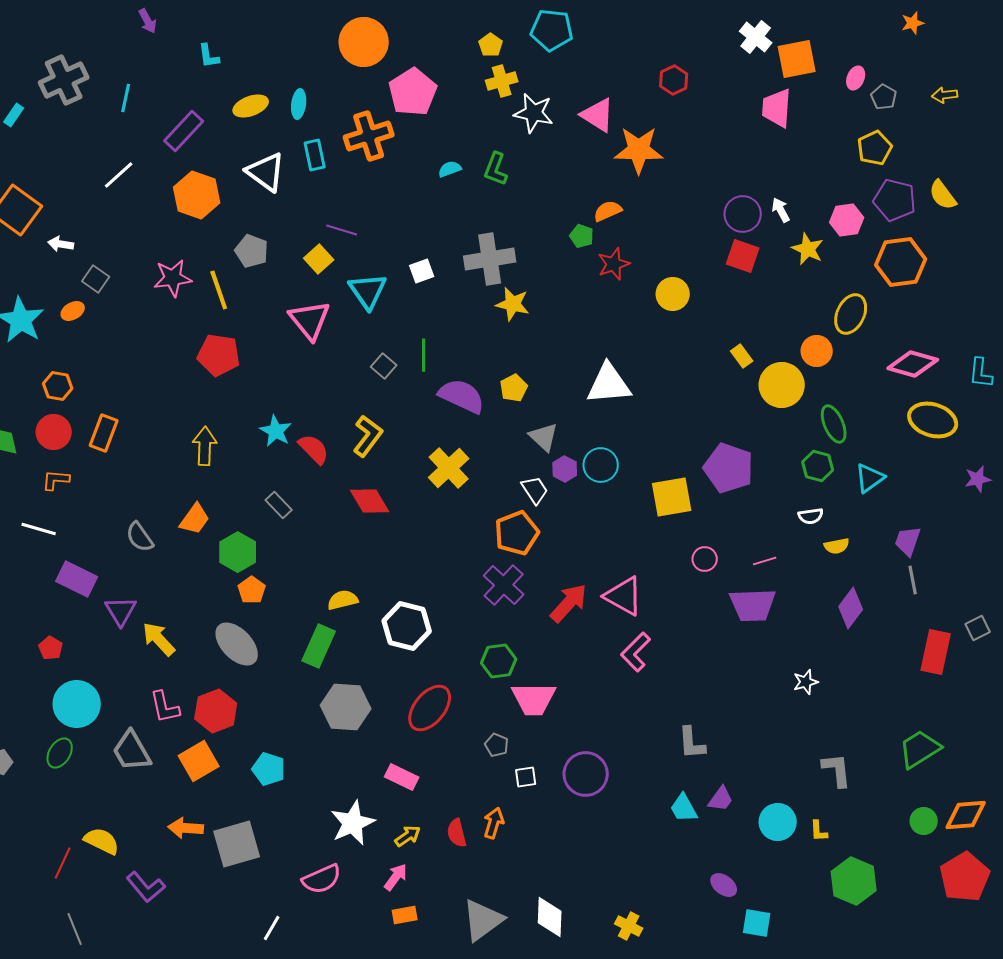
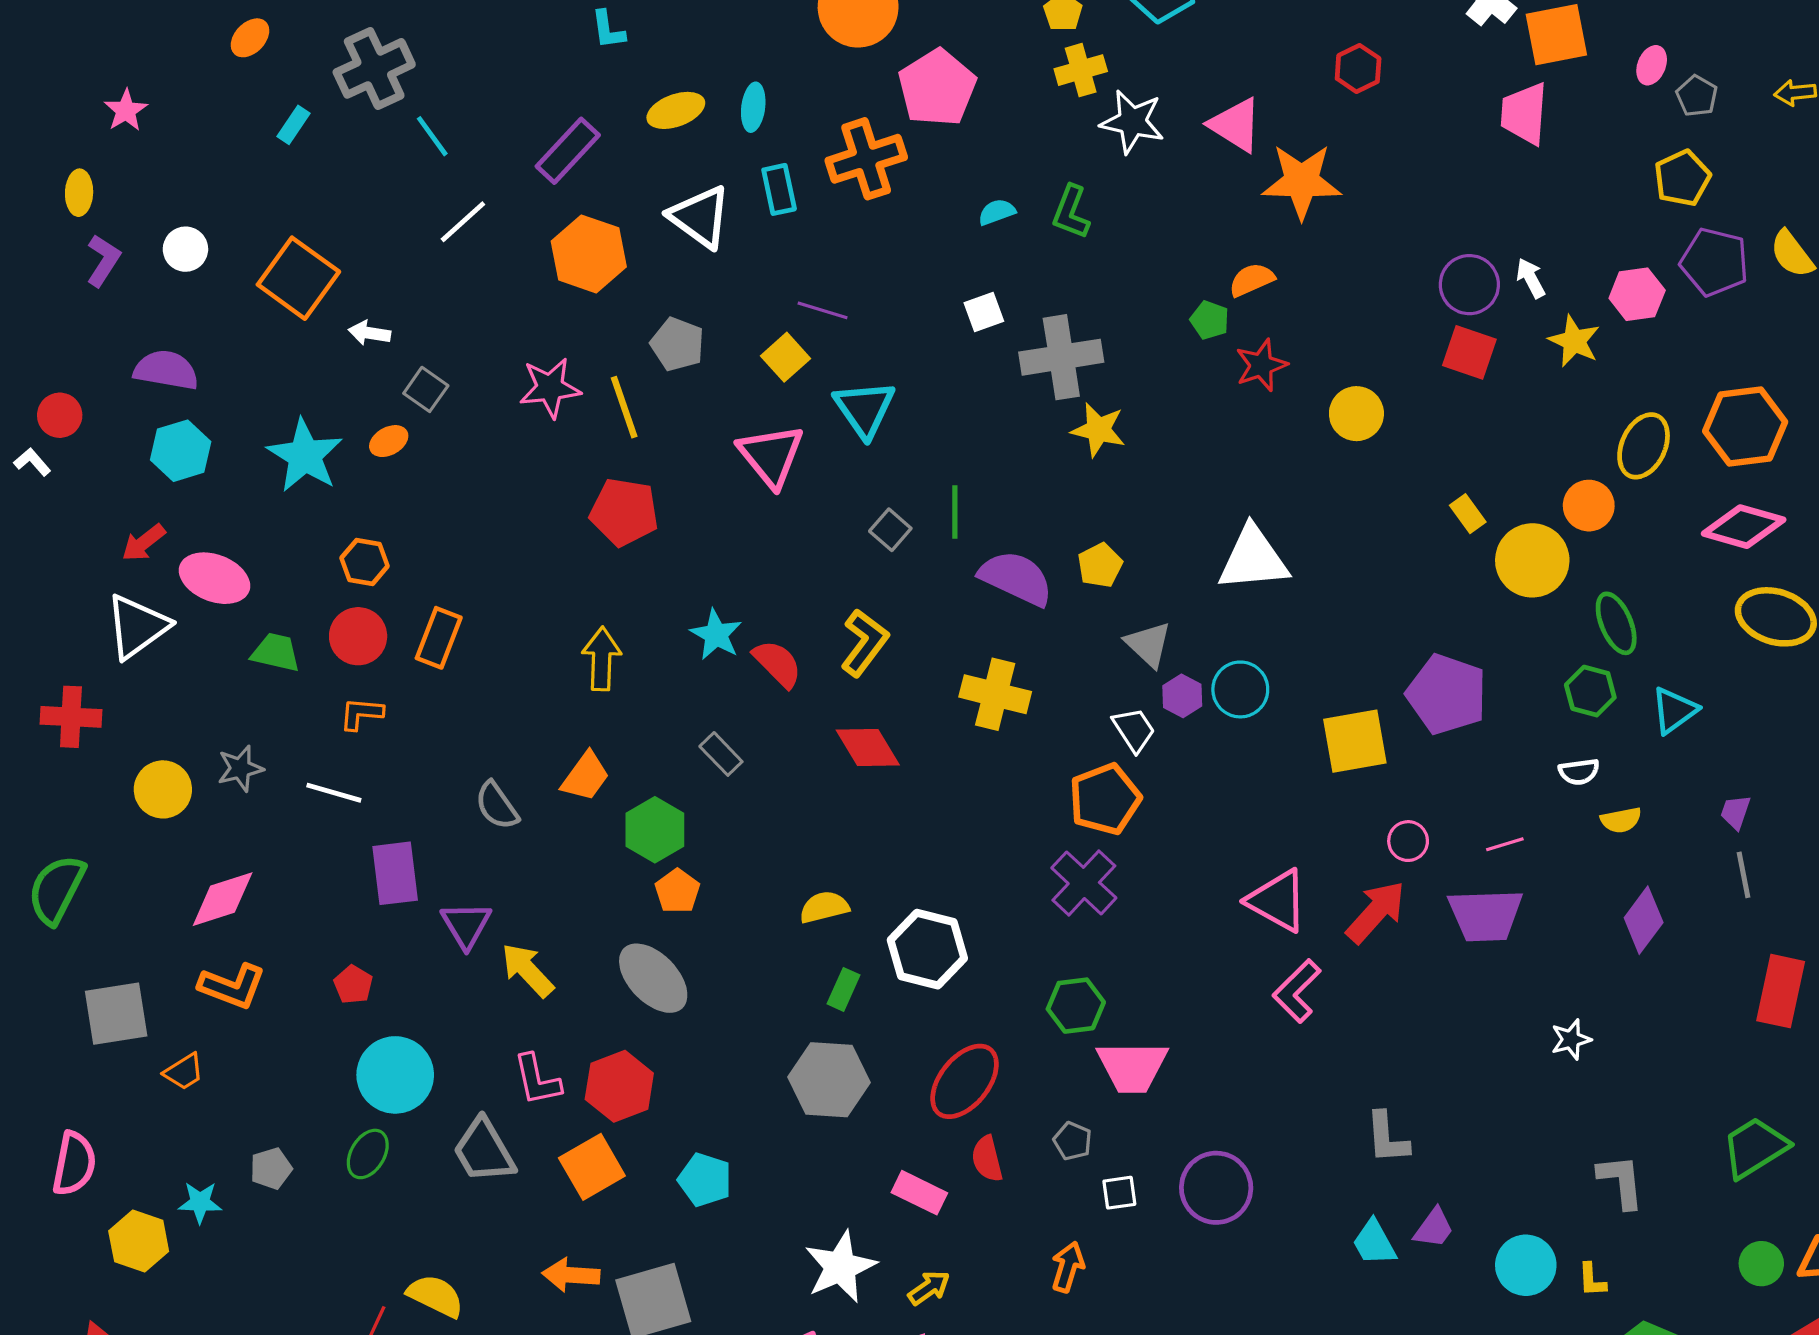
cyan line: (126, 98) -> (432, 136), moved, turned -48
orange hexagon: (901, 262) -> (1745, 427), moved
white square: (422, 271) -> (984, 312), moved
yellow cross: (449, 468) -> (995, 694), turned -33
purple trapezoid: (908, 541) -> (1735, 812), size x0.7
purple rectangle: (77, 579) -> (395, 873), turned 57
red arrow: (569, 603) -> (1376, 912), moved
green rectangle: (319, 646) -> (844, 989), moved, size x0.6
red semicircle: (457, 833) -> (987, 1159), moved

